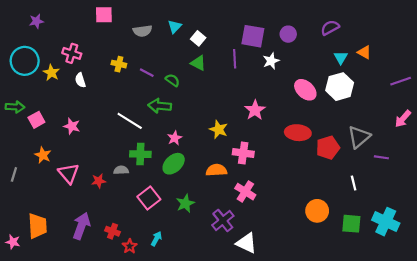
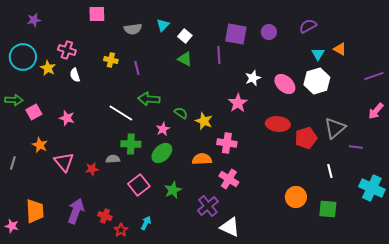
white star: (271, 61) -> (253, 78), moved
purple line: (147, 73) -> (137, 68), turned 48
green semicircle: (172, 80) -> (181, 113), moved
cyan cross: (386, 222) -> (372, 188), moved

